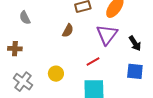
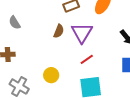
purple triangle: (107, 34) -> (82, 33), moved

